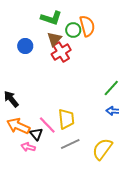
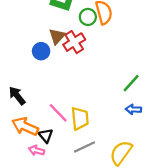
brown triangle: (54, 39) -> (57, 36), moved
blue circle: (25, 46) -> (41, 51), moved
pink line: (47, 125) -> (58, 113), moved

